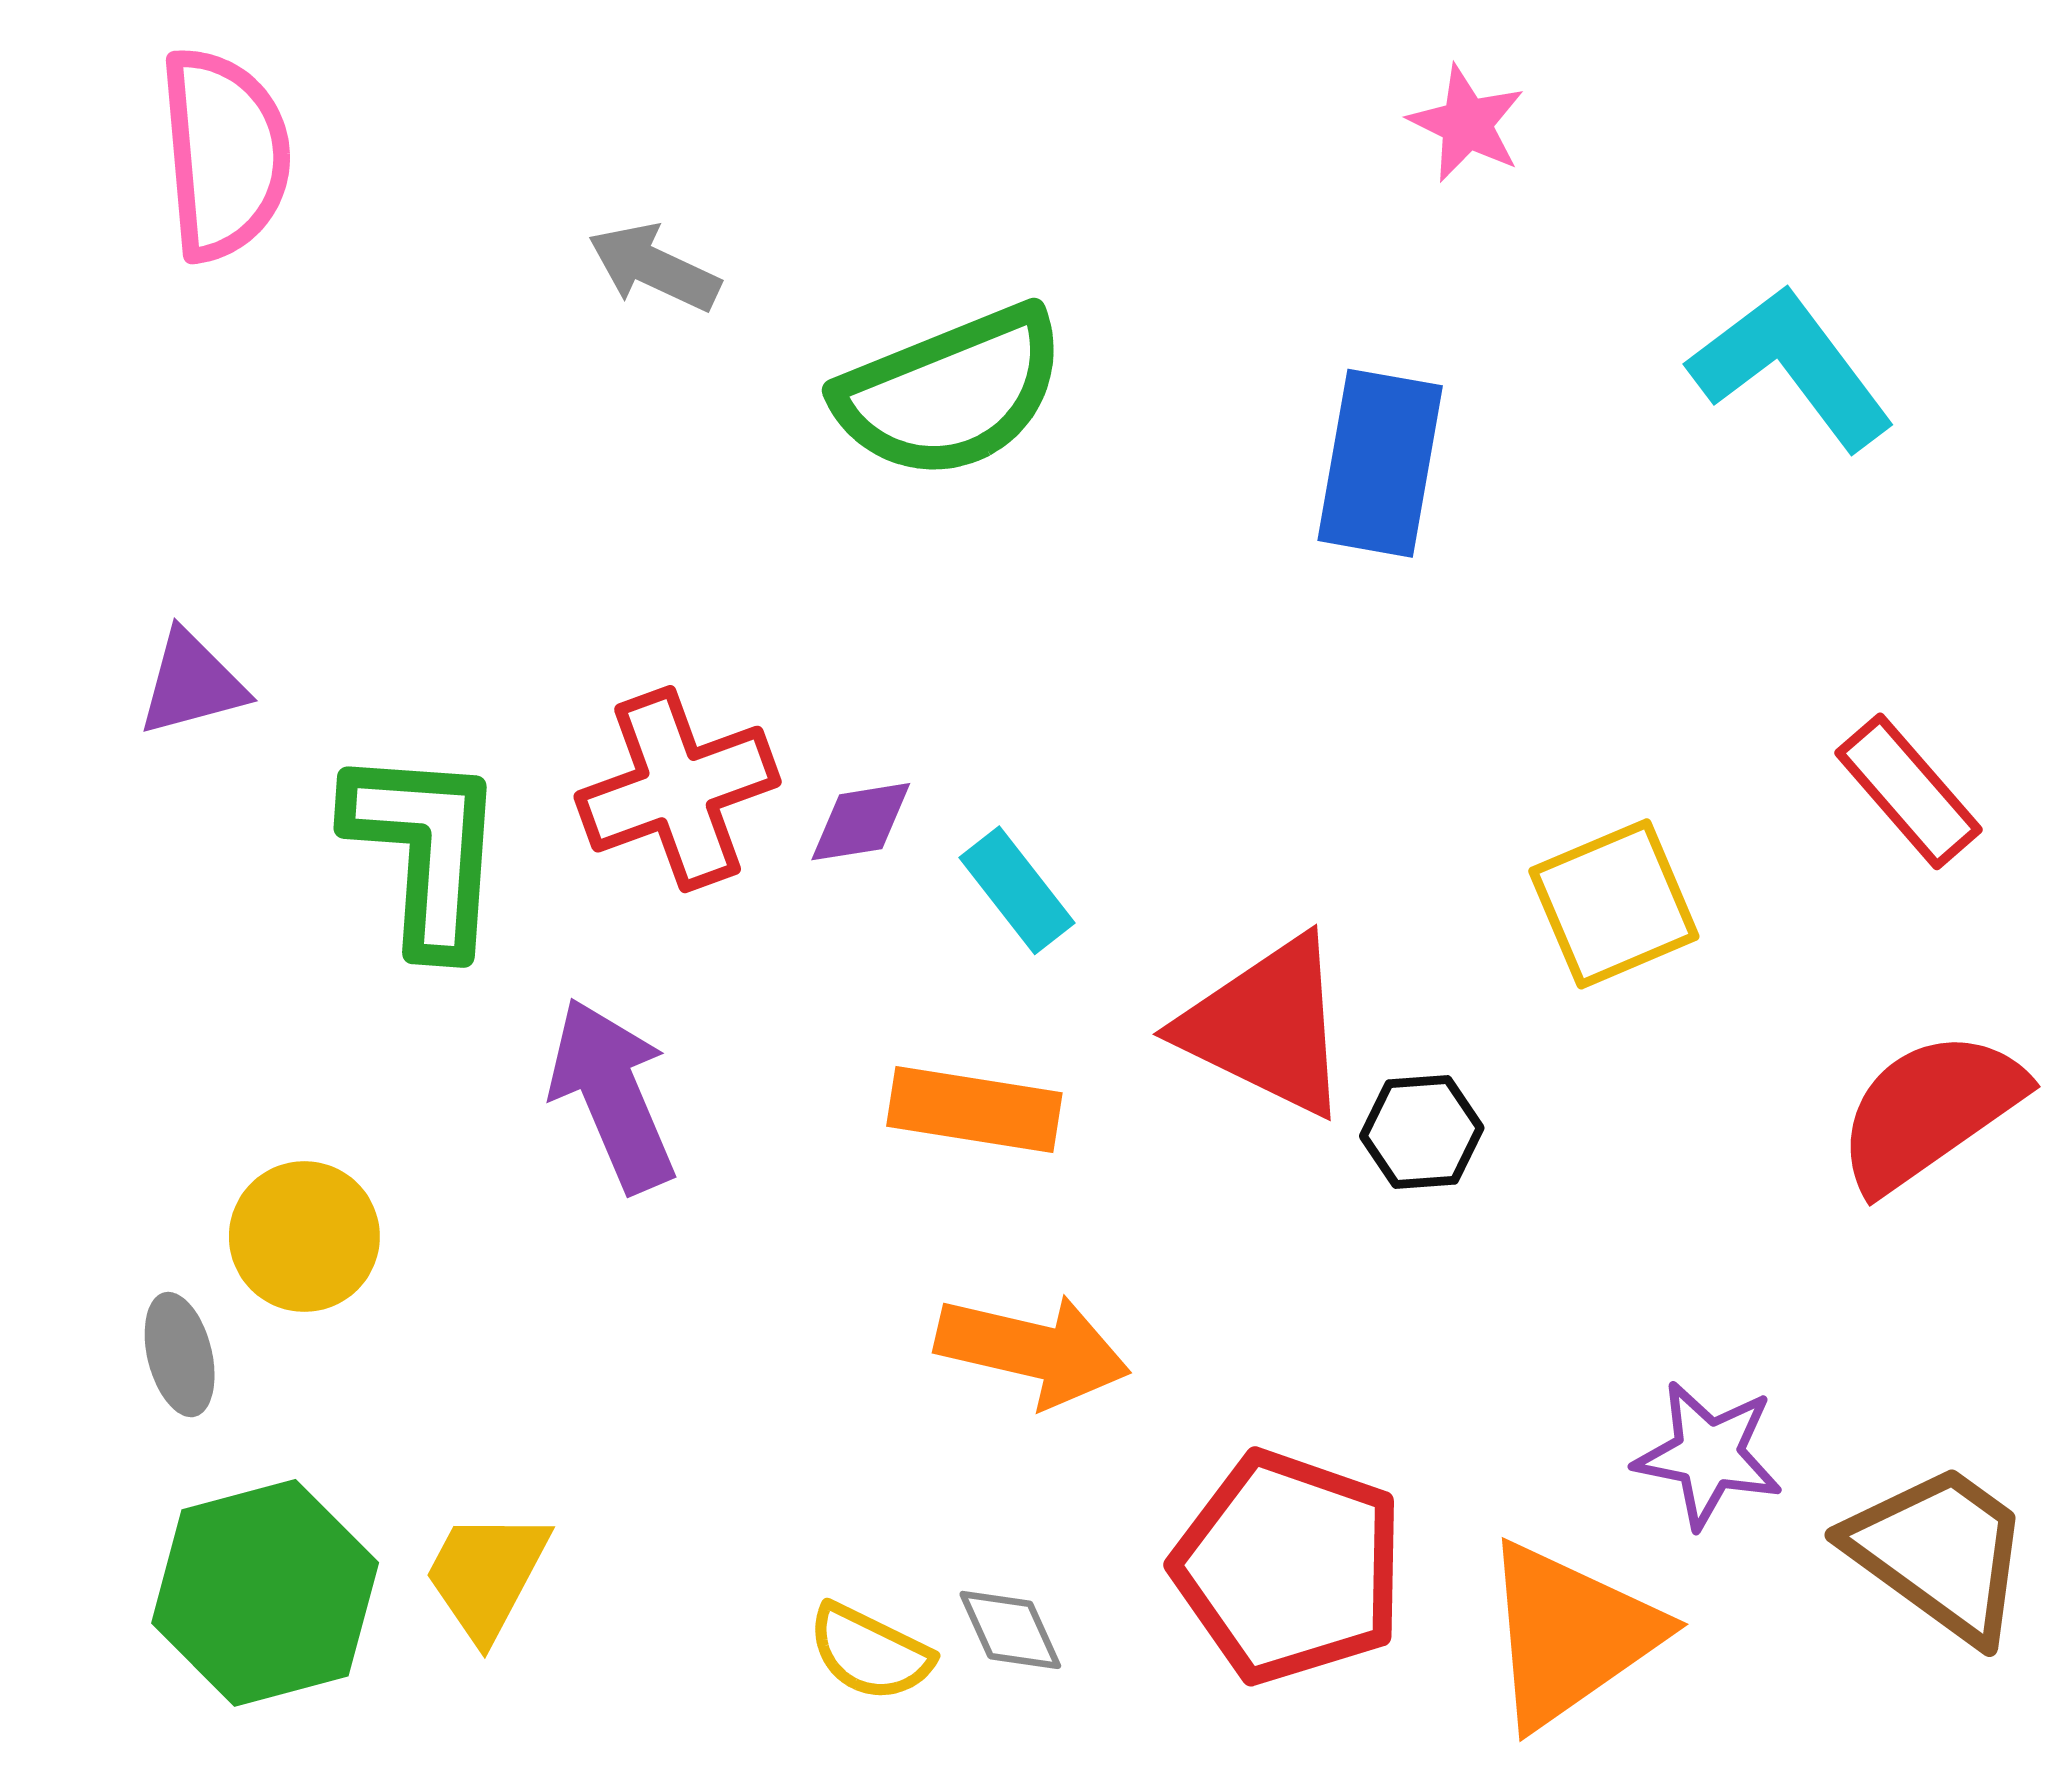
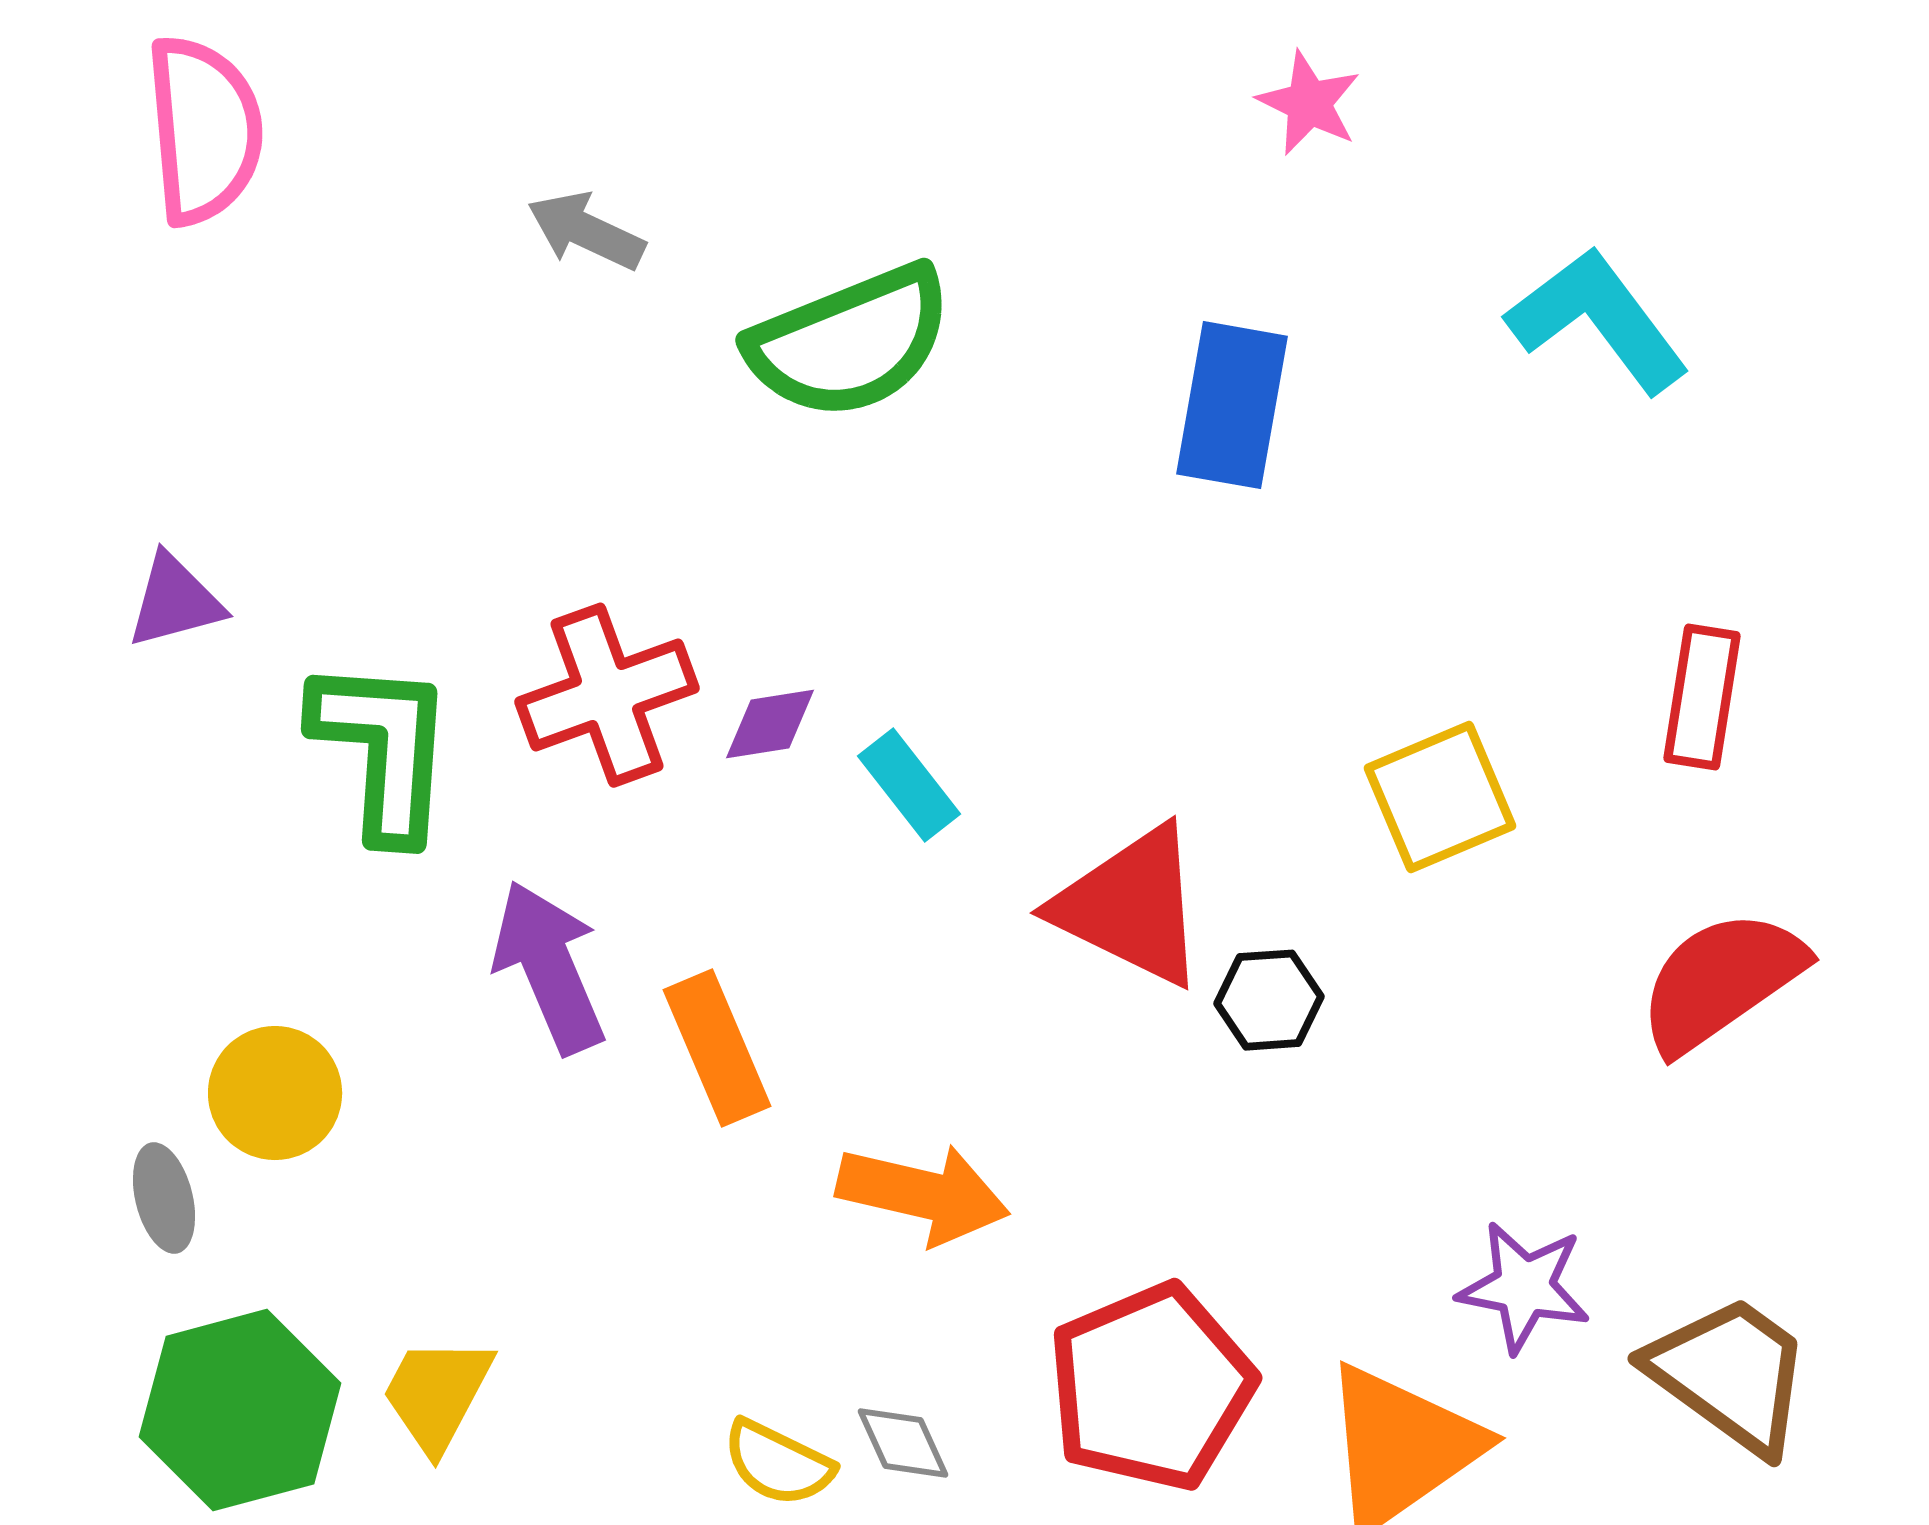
red rectangle: (1908, 791) -> (1702, 697), turned 50
orange rectangle: (974, 1109) -> (717, 1048), moved, turned 58
red pentagon: (1289, 1567) -> (1151, 1387), turned 30

